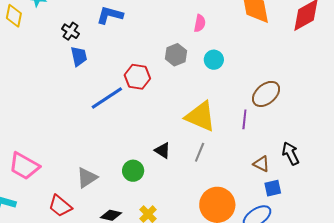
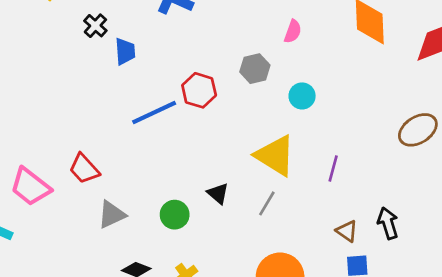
black cross: (70, 31) -> (95, 26), moved
cyan circle: (214, 60) -> (302, 96), moved
brown ellipse: (266, 94) -> (418, 130), moved
red trapezoid: (60, 206) -> (84, 169), moved

